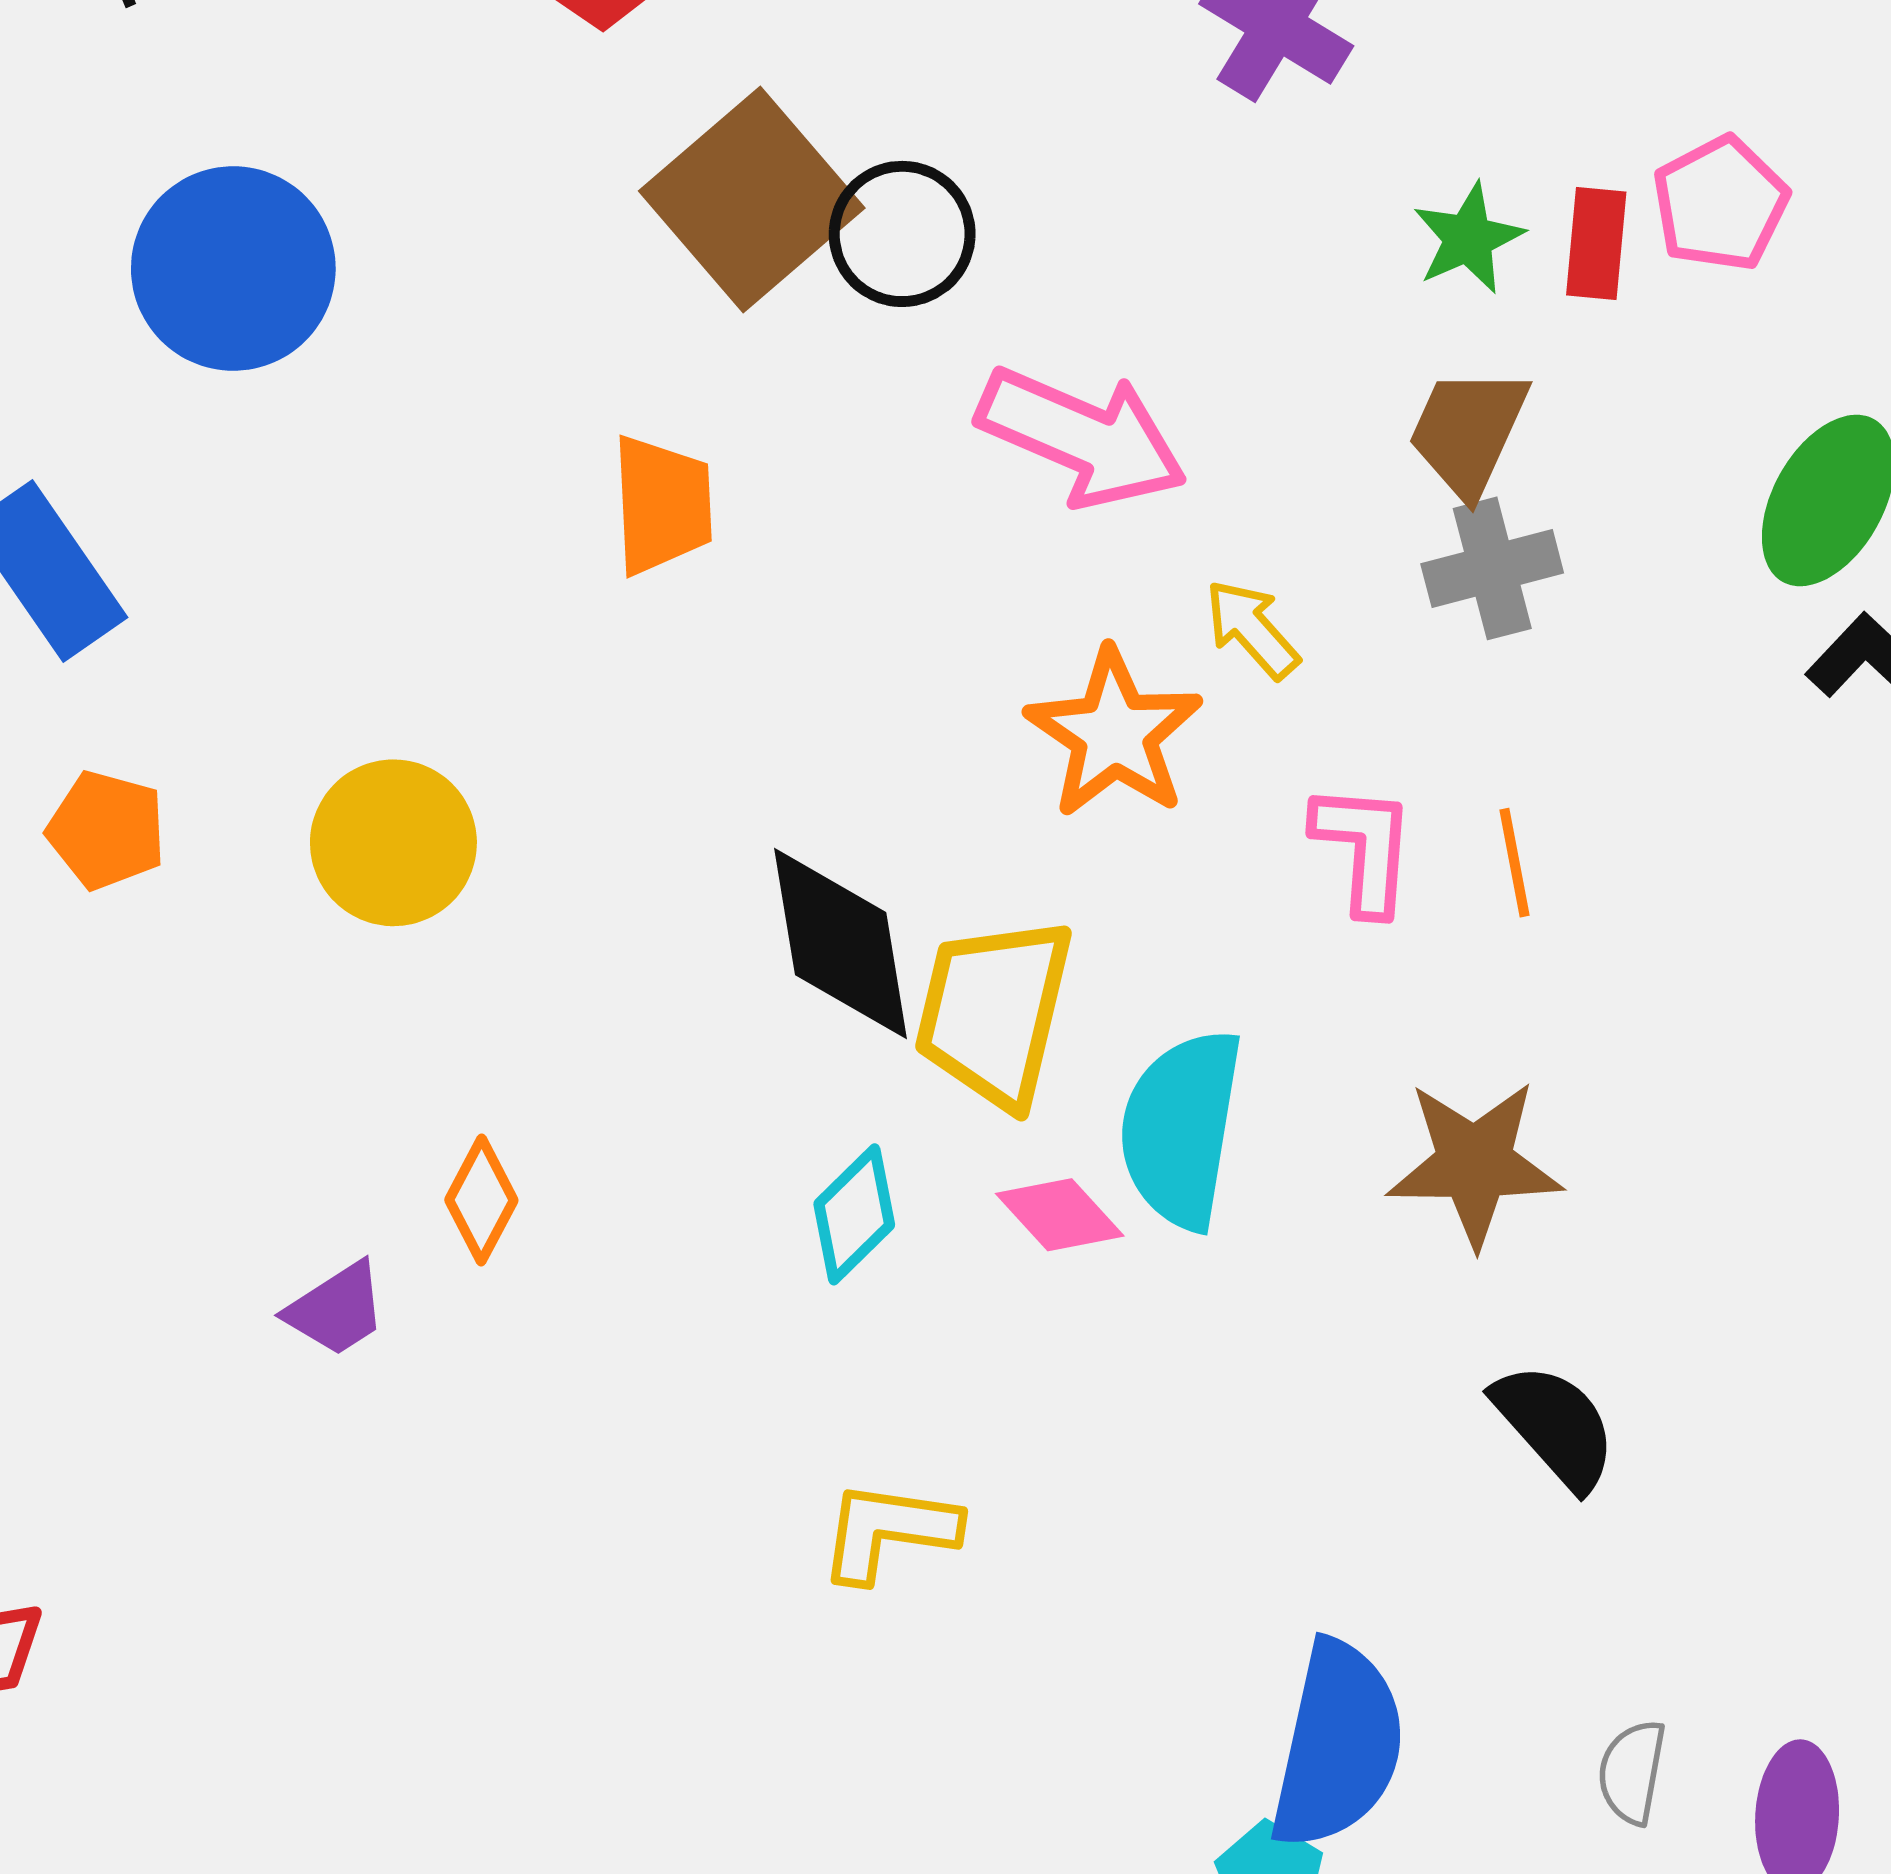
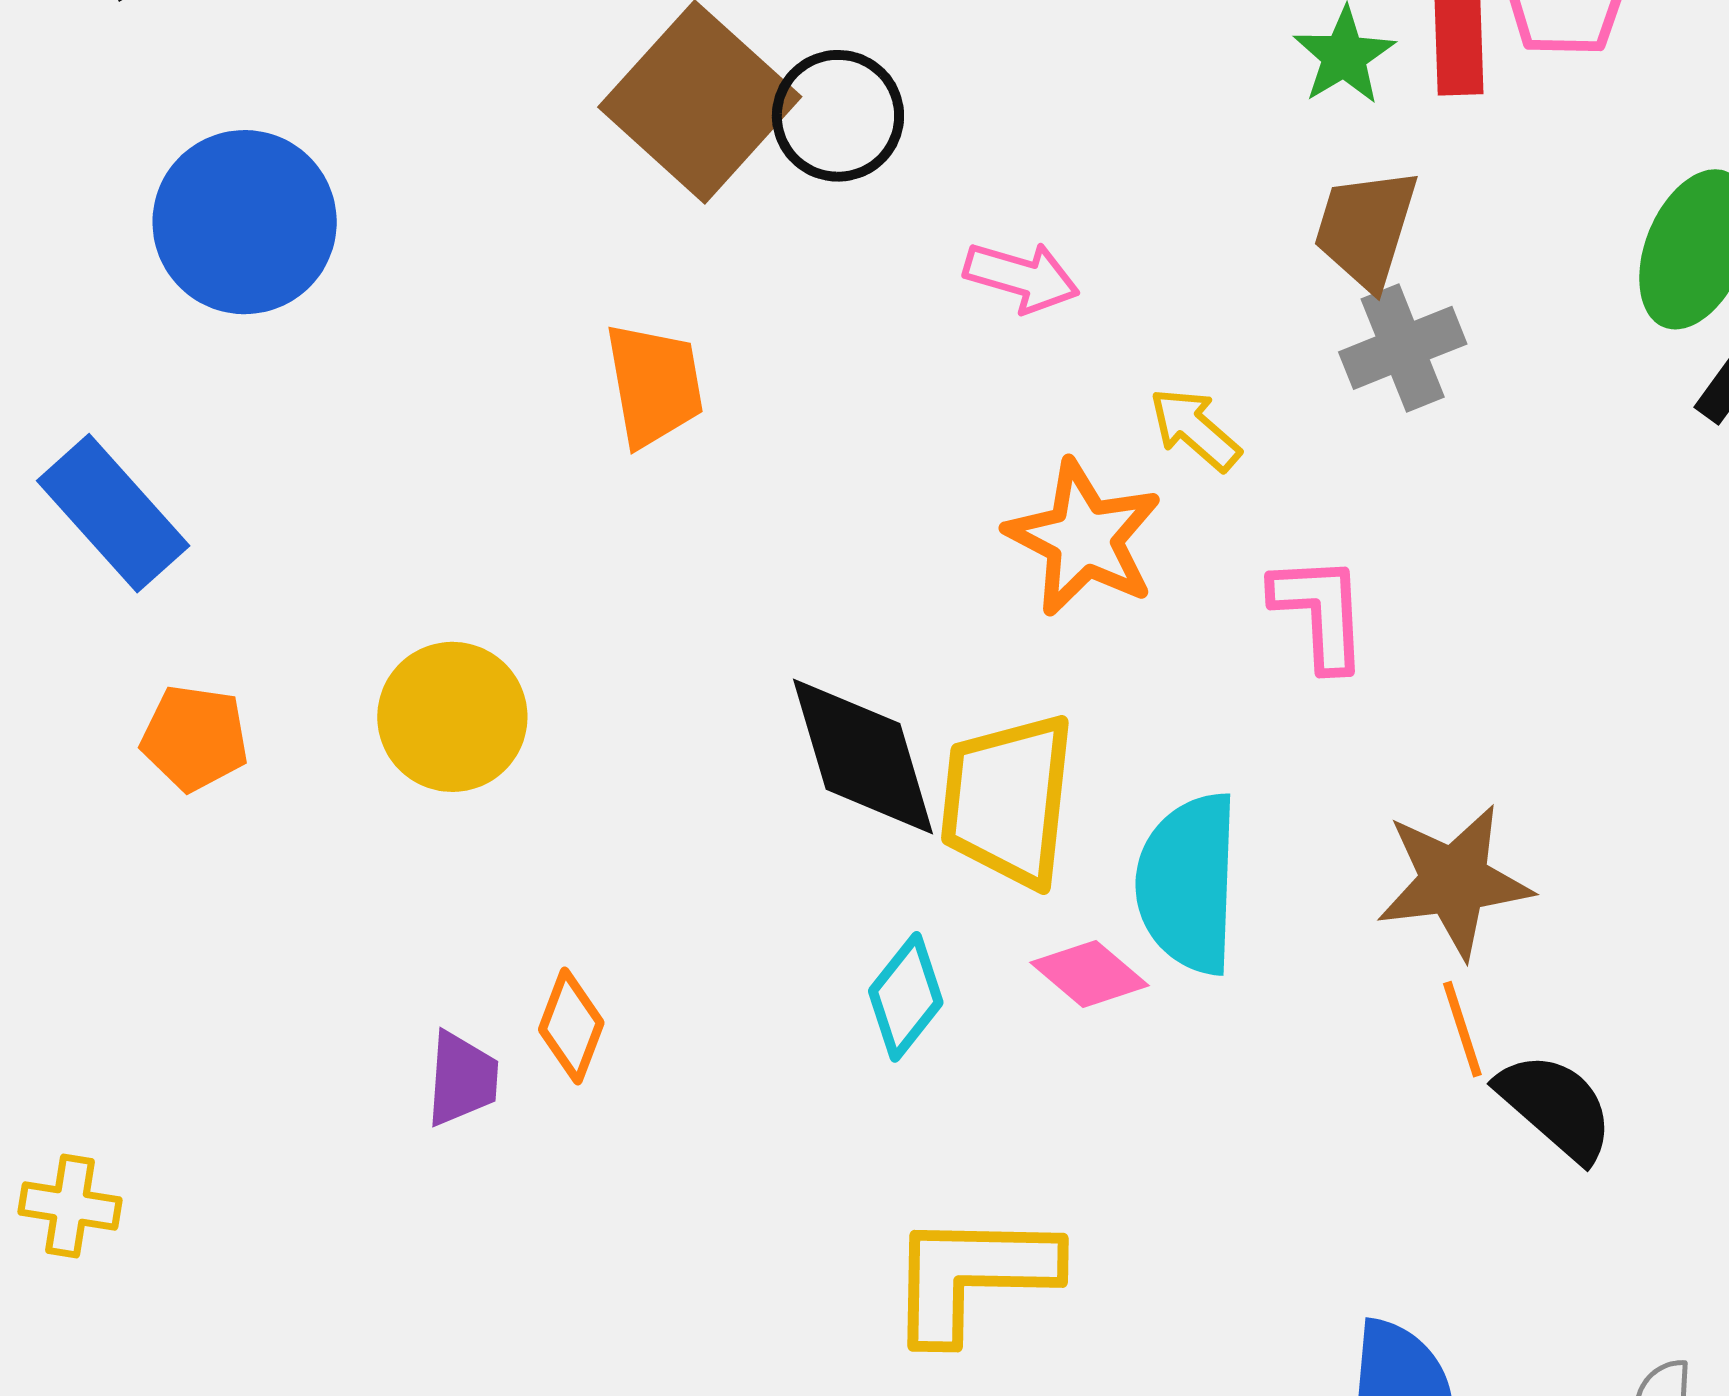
pink arrow: (1082, 437) -> (1022, 277), size x0.6
orange line: (1514, 863) -> (1462, 1029), moved
purple trapezoid: (336, 1309) -> (462, 1079), moved, turned -46
yellow L-shape: (889, 1531) -> (972, 1276), size x1.4

